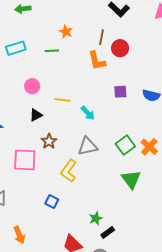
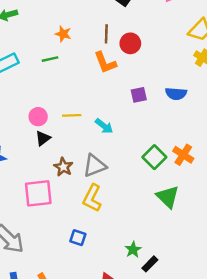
pink circle: (32, 86) -> (38, 117), moved
gray triangle: (88, 146) -> (95, 166), moved

